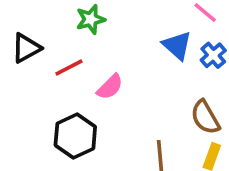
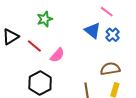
red line: (69, 67) -> (34, 46), turned 70
brown semicircle: (205, 117) -> (110, 69), turned 114

